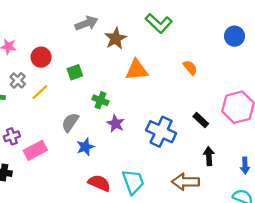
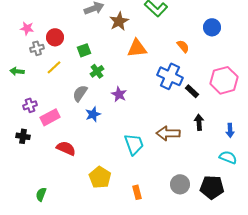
blue circle: (234, 36) -> (212, 27), moved
gray cross: (18, 80) -> (37, 48), moved, turned 32
green cross: (100, 100) -> (97, 71), moved, turned 32
blue cross: (161, 132) -> (170, 76), moved
brown arrow: (186, 182) -> (168, 133), moved
red semicircle: (99, 183) -> (66, 148), moved

